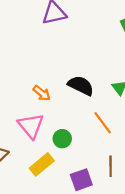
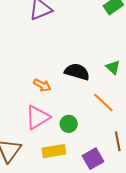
pink triangle: (31, 126) -> (38, 117), turned 48
yellow rectangle: (42, 164) -> (54, 151), turned 40

